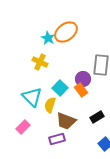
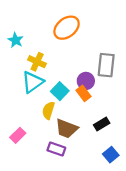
cyan star: (48, 38) -> (16, 40), moved
cyan triangle: (32, 97) -> (33, 82), moved, turned 40
purple rectangle: (57, 139) -> (56, 149), turned 35

